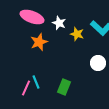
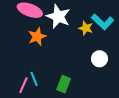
white star: (59, 23) -> (58, 17), size x1.6
yellow star: (77, 34) -> (86, 28), moved

